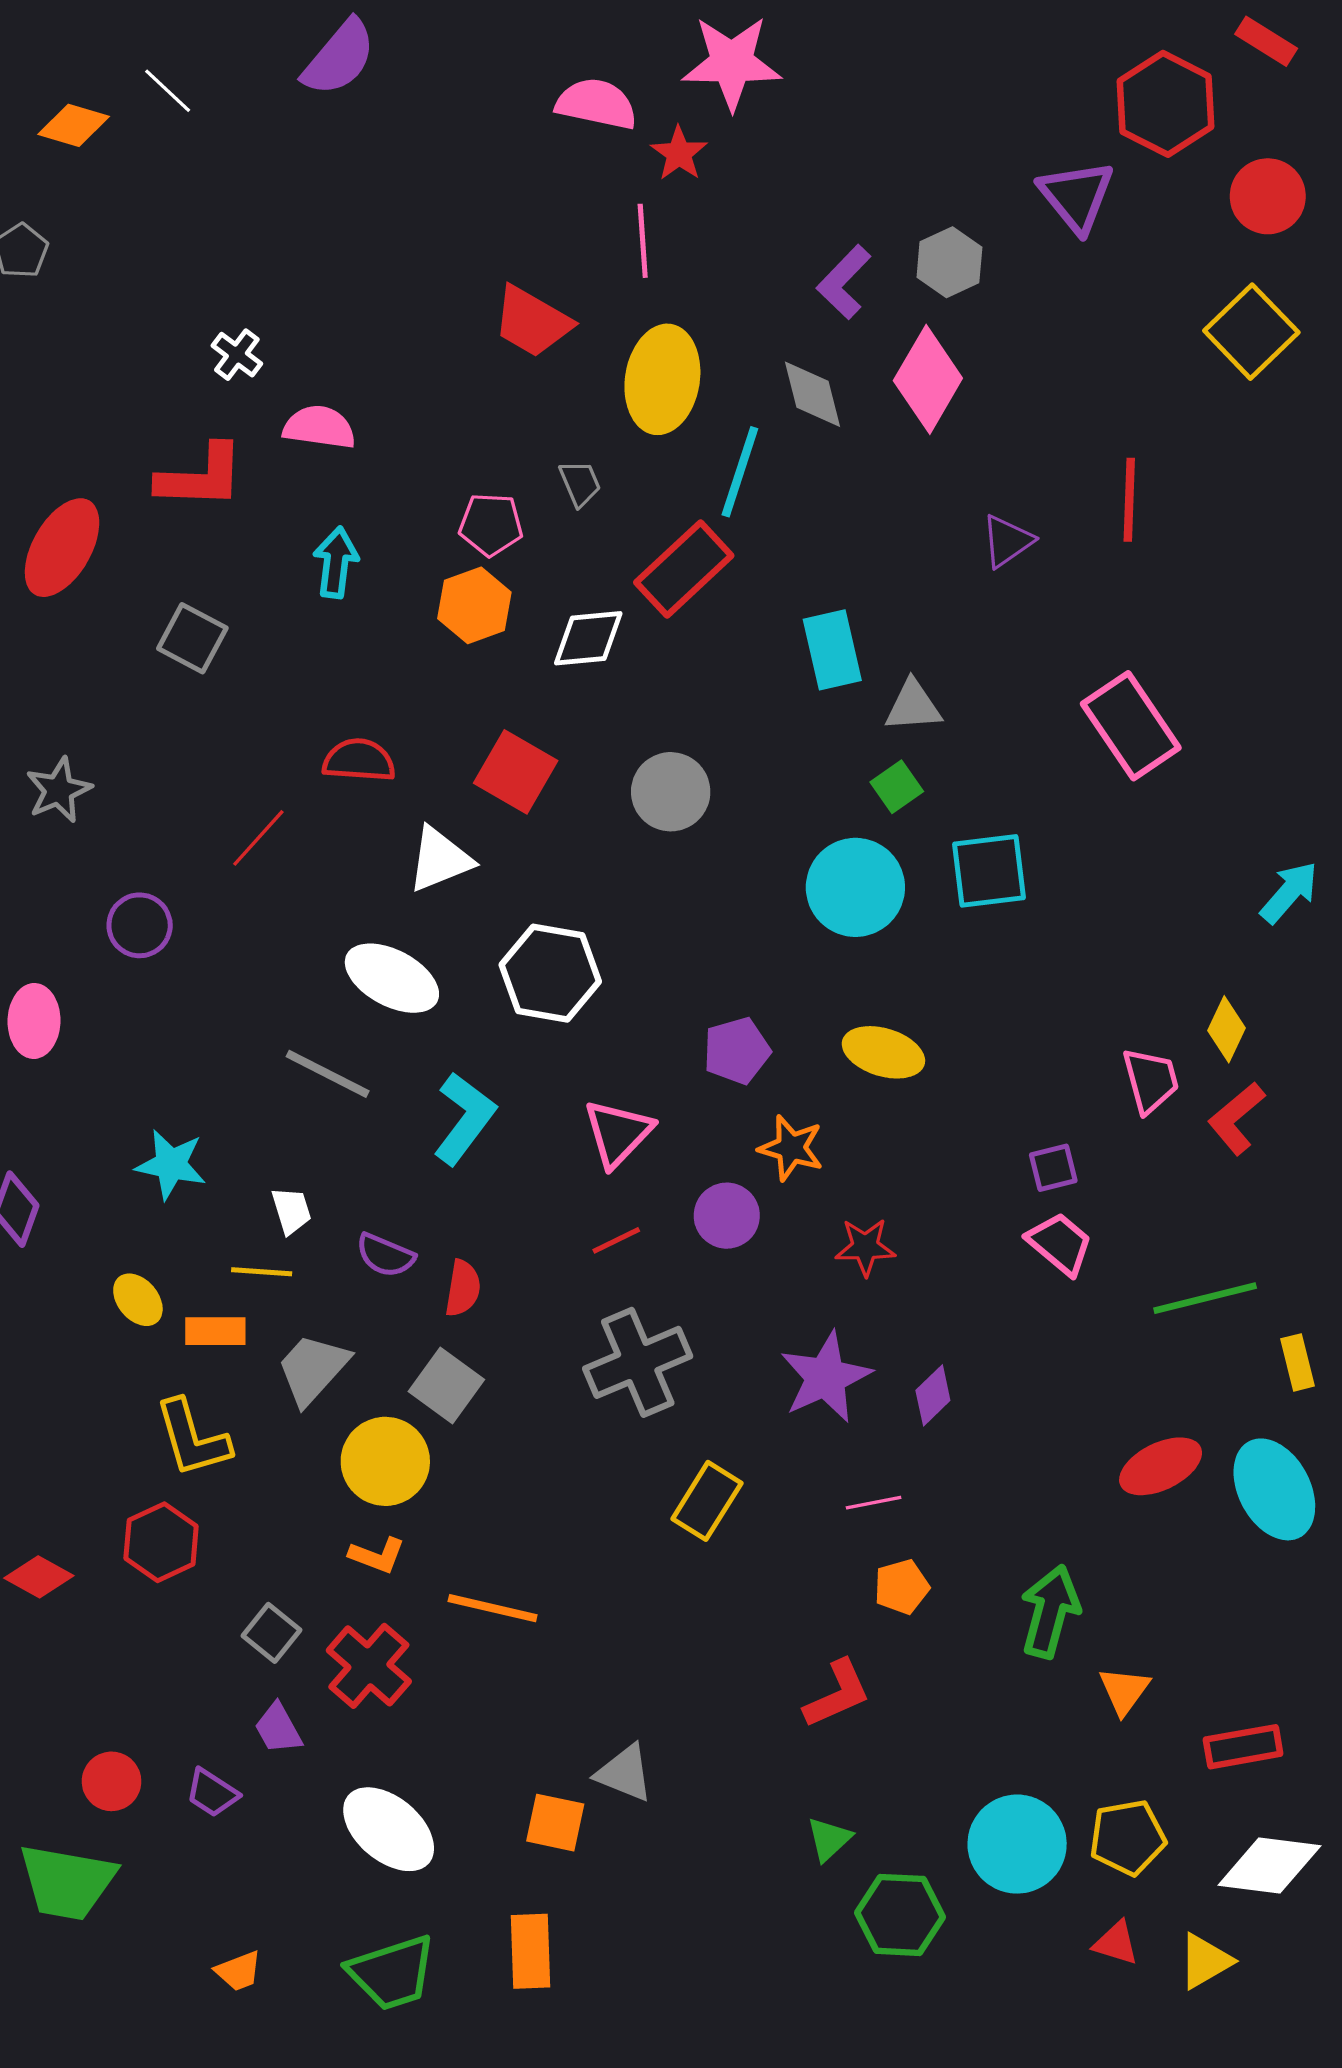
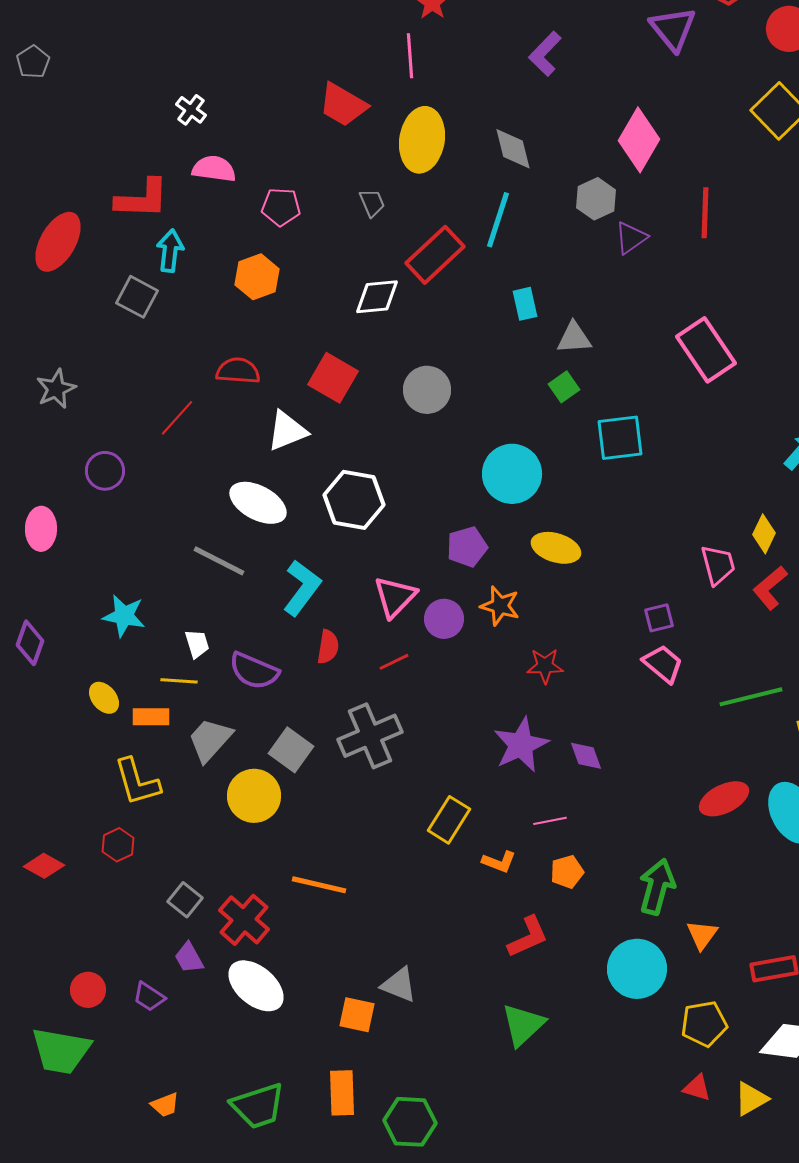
gray hexagon: (949, 262) -> (596, 199), moved
purple L-shape: (844, 282) -> (545, 54), moved
white cross: (237, 355) -> (191, 110), moved
pink diamond: (928, 379) -> (639, 140), moved
cyan line: (740, 472) -> (498, 220), moved
pink pentagon: (491, 525) -> (281, 207), moved
cyan arrow: (336, 562) -> (170, 251), moved
orange hexagon: (474, 605) -> (257, 277), moved
cyan rectangle: (832, 650) -> (525, 304), size x0.7
cyan circle: (855, 887) -> (512, 474), moved
purple circle: (727, 1216) -> (444, 619), moved
purple semicircle: (385, 1255) -> (254, 671), size x1.4
red semicircle: (463, 1288) -> (328, 647), moved
gray cross: (638, 1362) -> (370, 736), moved
purple diamond: (933, 1395) -> (586, 756), turned -66
red hexagon: (161, 1542) -> (118, 845), size x0.7
orange L-shape: (377, 1555) -> (499, 862), moved
white ellipse: (389, 1829) -> (256, 986), moved
green triangle: (829, 1839) -> (523, 1025), size x1.6
cyan circle: (1017, 1844) -> (637, 969), moved
green hexagon: (900, 1915) -> (410, 1122), moved

